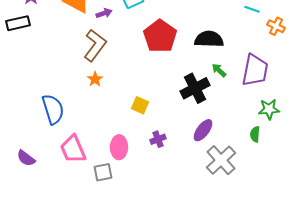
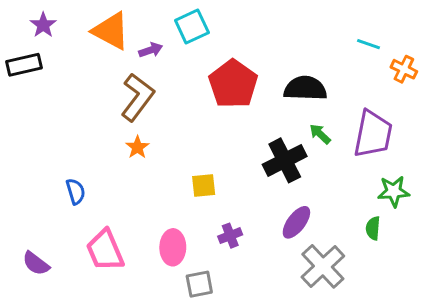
yellow square: (140, 105) -> (204, 185), turned -30
blue semicircle: (53, 109) -> (76, 191), size x0.6
gray square: (103, 172) -> (199, 284), moved

